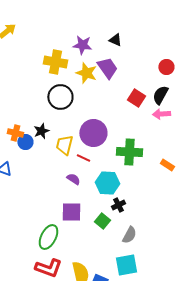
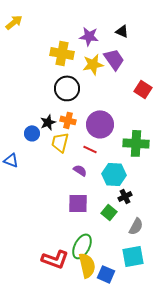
yellow star: (86, 73) -> (93, 64), turned -30
orange cross: (15, 133) -> (68, 120), moved
yellow trapezoid: (64, 145) -> (60, 142), moved
green ellipse: (48, 237) -> (82, 246), moved

